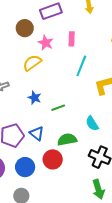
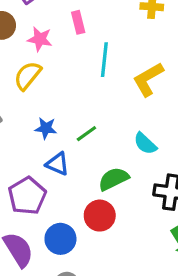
blue triangle: (37, 133) -> (58, 164), moved

